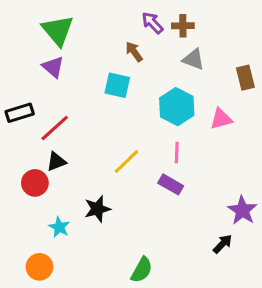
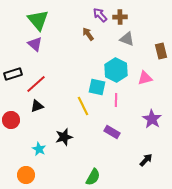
cyan square: (117, 85) -> (97, 87), moved
yellow line: (126, 162) -> (83, 106), turned -72
red circle: (35, 183) -> (11, 120), moved
purple rectangle: (171, 184) -> (112, 132), moved
purple star: (242, 210) -> (152, 119), moved

